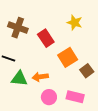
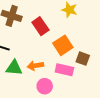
brown square: (87, 71) -> (83, 59), turned -32
pink rectangle: (75, 97) -> (64, 70), moved

